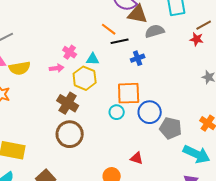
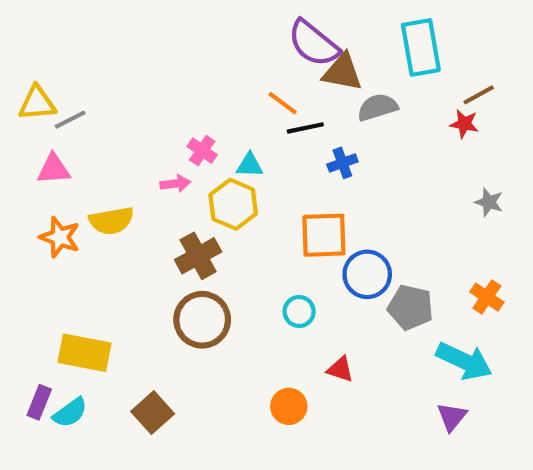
yellow semicircle: (20, 68) -> (111, 221), moved
brown cross: (68, 103) -> (198, 256), turned 30
cyan circle: (117, 112) -> (299, 311), moved

